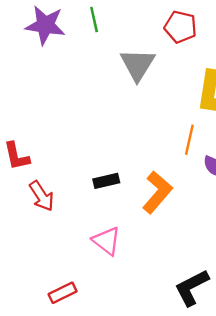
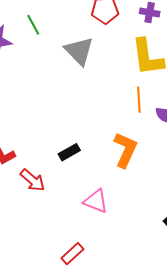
black rectangle: (106, 181) -> (69, 152), moved

